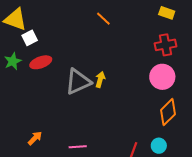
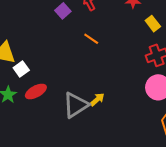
yellow rectangle: (167, 13) -> (153, 24), turned 42
yellow arrow: (100, 80) -> (97, 99), turned 42

